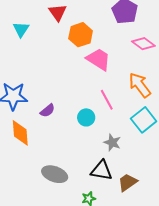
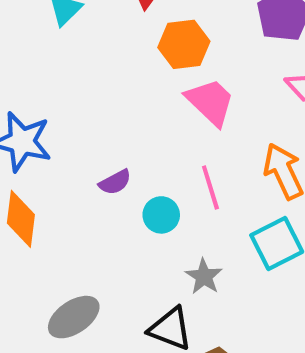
purple semicircle: (48, 111) -> (115, 182), moved
gray ellipse: (55, 174) -> (74, 317), turned -65

